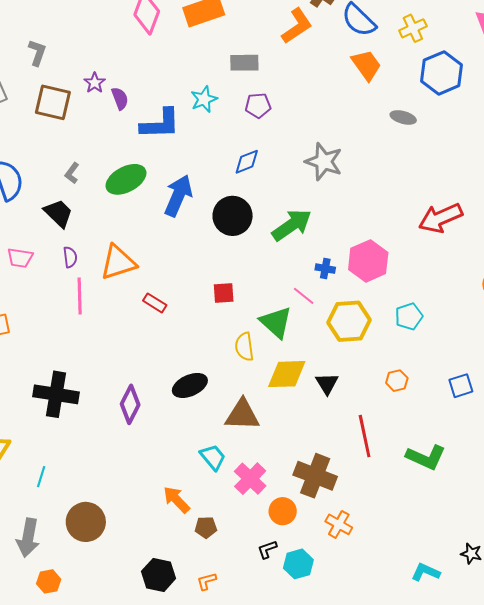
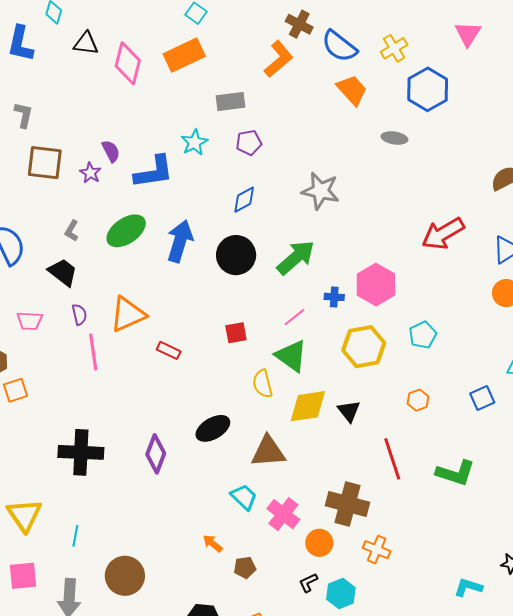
purple star: (95, 83) -> (90, 173), moved
pink line: (304, 296) -> (294, 317), moved, turned -70
orange arrow: (176, 500) -> (212, 543), size x0.7

